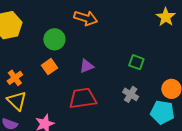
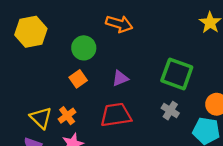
green square: (136, 62) -> (177, 74), size x1.8
orange cross: (15, 78) -> (67, 116), moved

